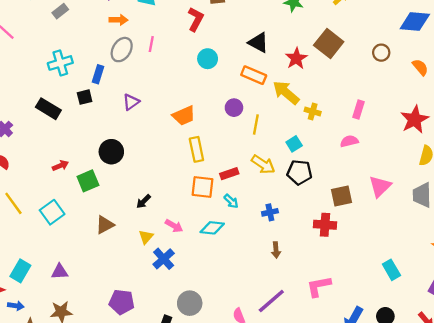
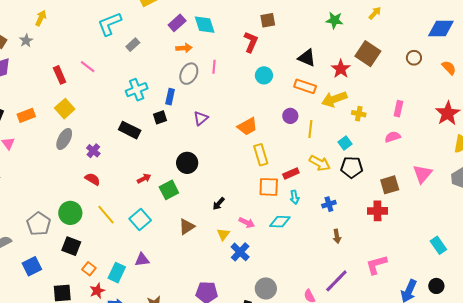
yellow arrow: (286, 93) -> (334, 99), turned -55
cyan arrow: (231, 201) -> (294, 197), turned 40
purple triangle: (60, 272) -> (142, 260), moved

